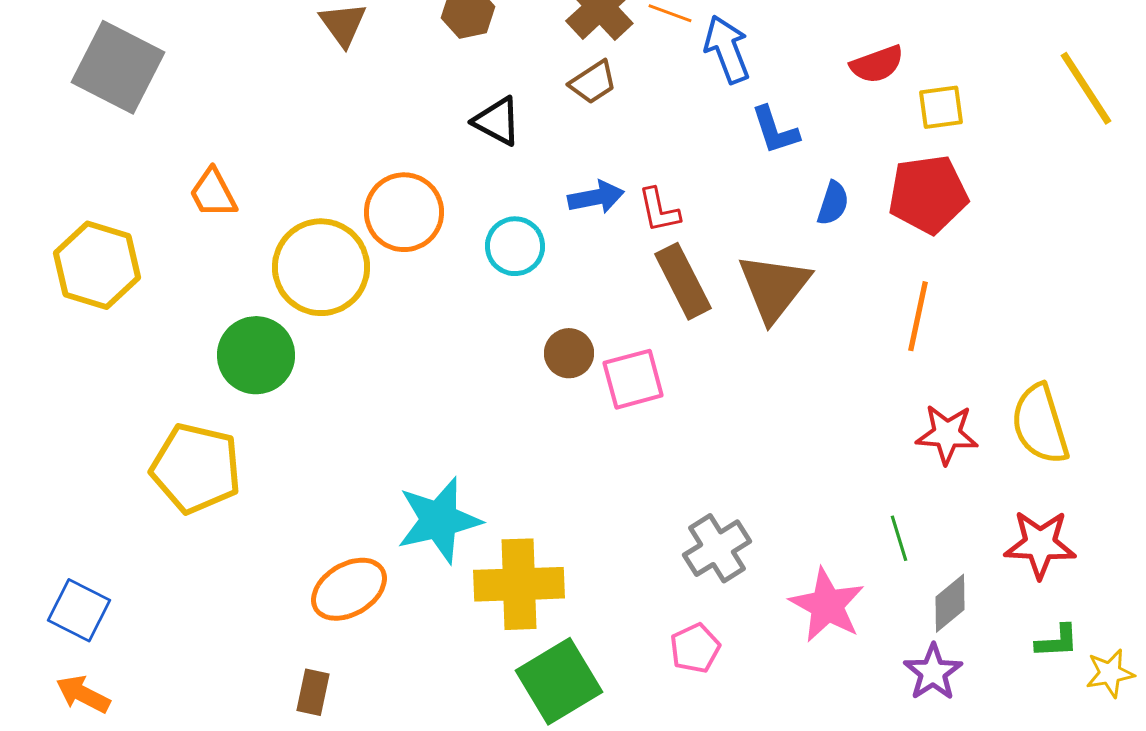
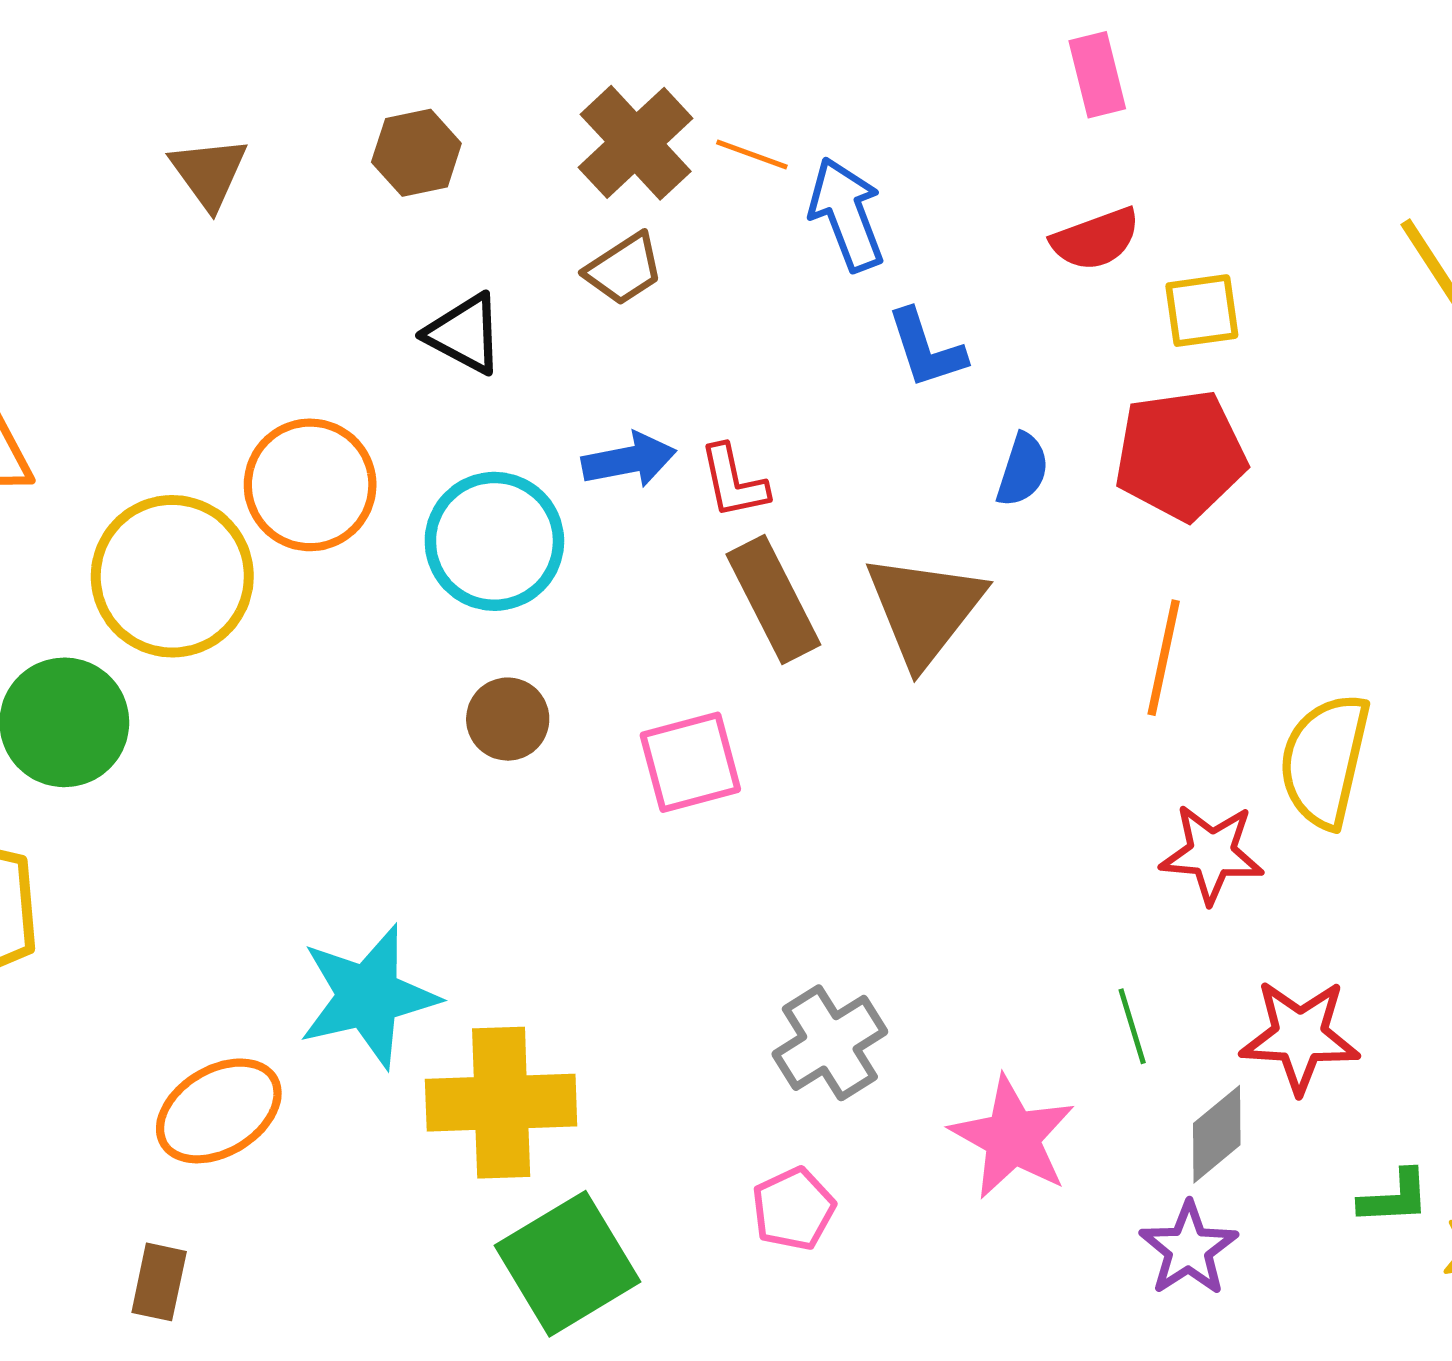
cyan circle: (515, 246) -> (494, 541), size x1.4
brown circle: (569, 353) -> (508, 719), moved
yellow semicircle: (1040, 424) -> (1325, 761), moved, turned 30
red star: (1040, 544) -> (1300, 1036), moved

